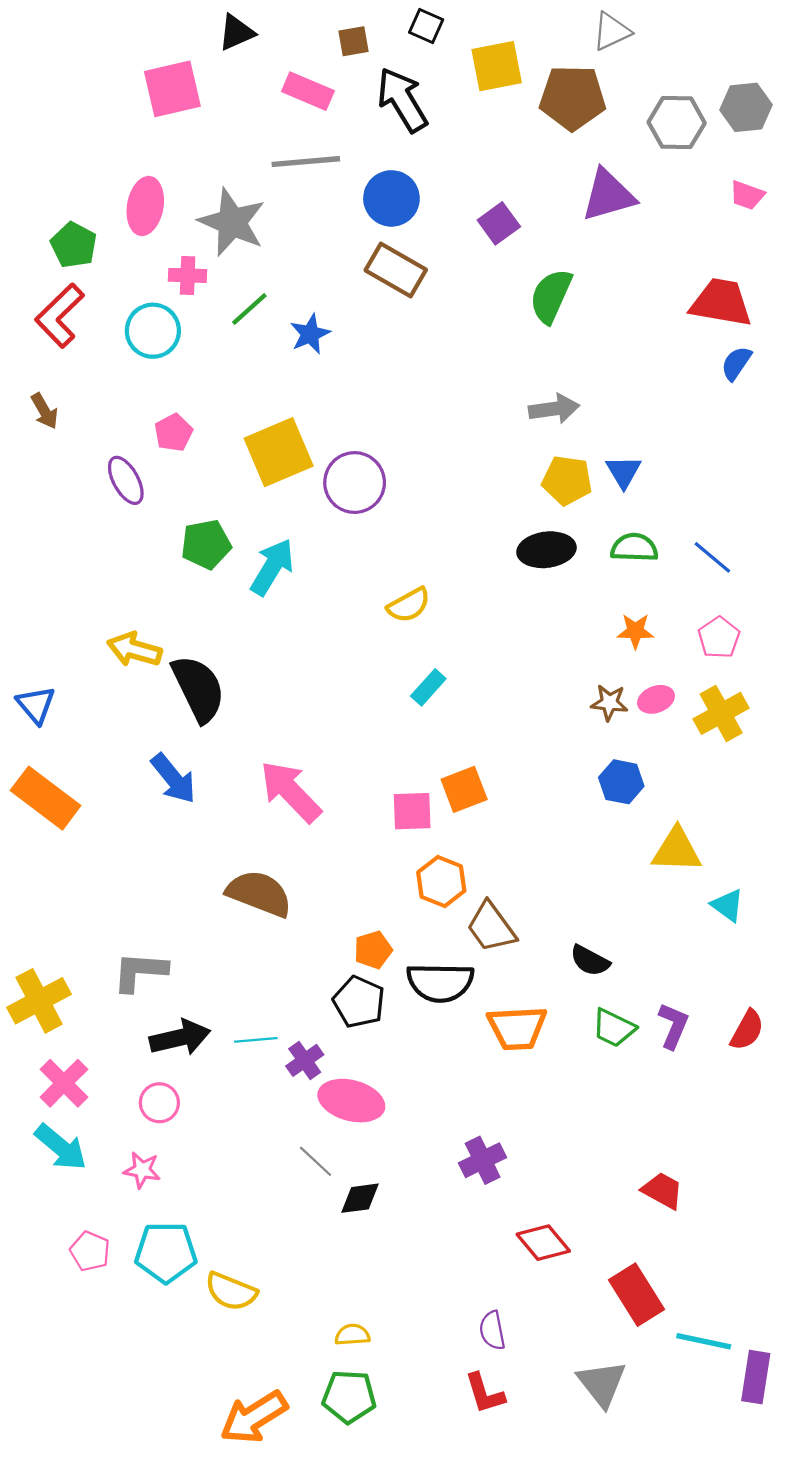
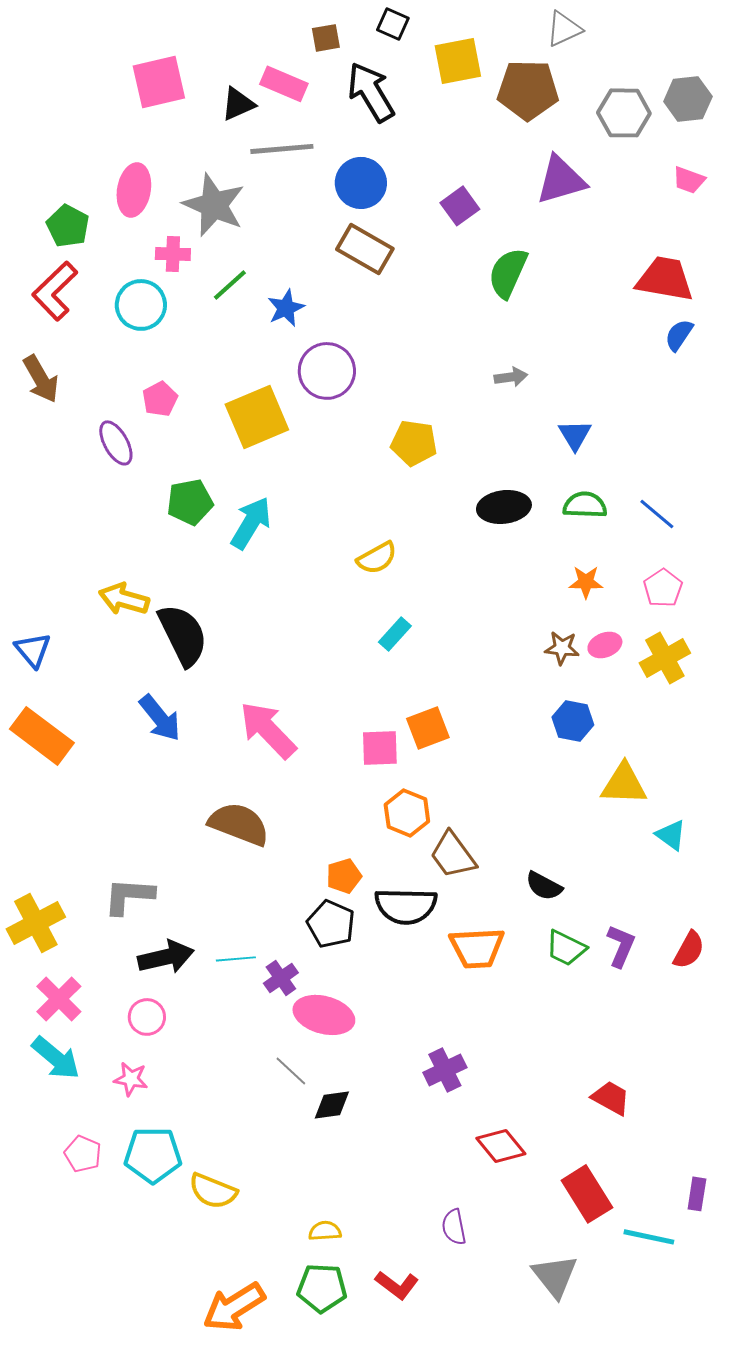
black triangle: (236, 33) -> (238, 104), moved
gray arrow: (554, 409) -> (511, 377), size x0.7
brown arrow: (44, 411) -> (41, 379), size x1.4
yellow pentagon: (567, 480) -> (414, 443), moved
purple circle: (355, 483) -> (327, 371), moved
purple rectangle: (756, 1377) -> (697, 1194), moved, size x0.7
red L-shape: (485, 1393) -> (397, 1285), moved, turned -36

